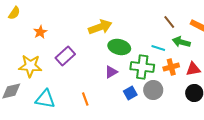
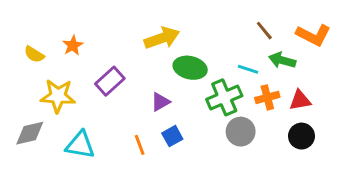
yellow semicircle: (14, 13) -> (34, 54), moved, turned 88
green cross: (142, 67) -> (224, 97), turned -30
purple triangle: (111, 72) -> (160, 102), moved
blue square: (130, 93) -> (172, 136), moved

